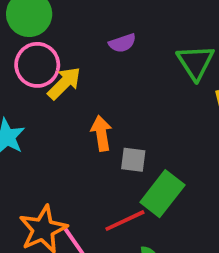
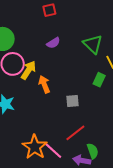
orange arrow: (101, 133) -> (44, 84), moved
green rectangle: (162, 194) -> (99, 80), moved, size x0.6

